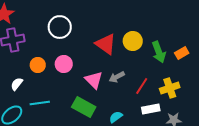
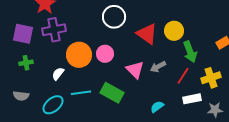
white circle: (60, 27) -> (114, 17), moved
green arrow: (159, 52) -> (190, 52), moved
orange circle: (38, 65) -> (79, 55), size x1.6
green rectangle: (84, 107) -> (112, 93), moved

